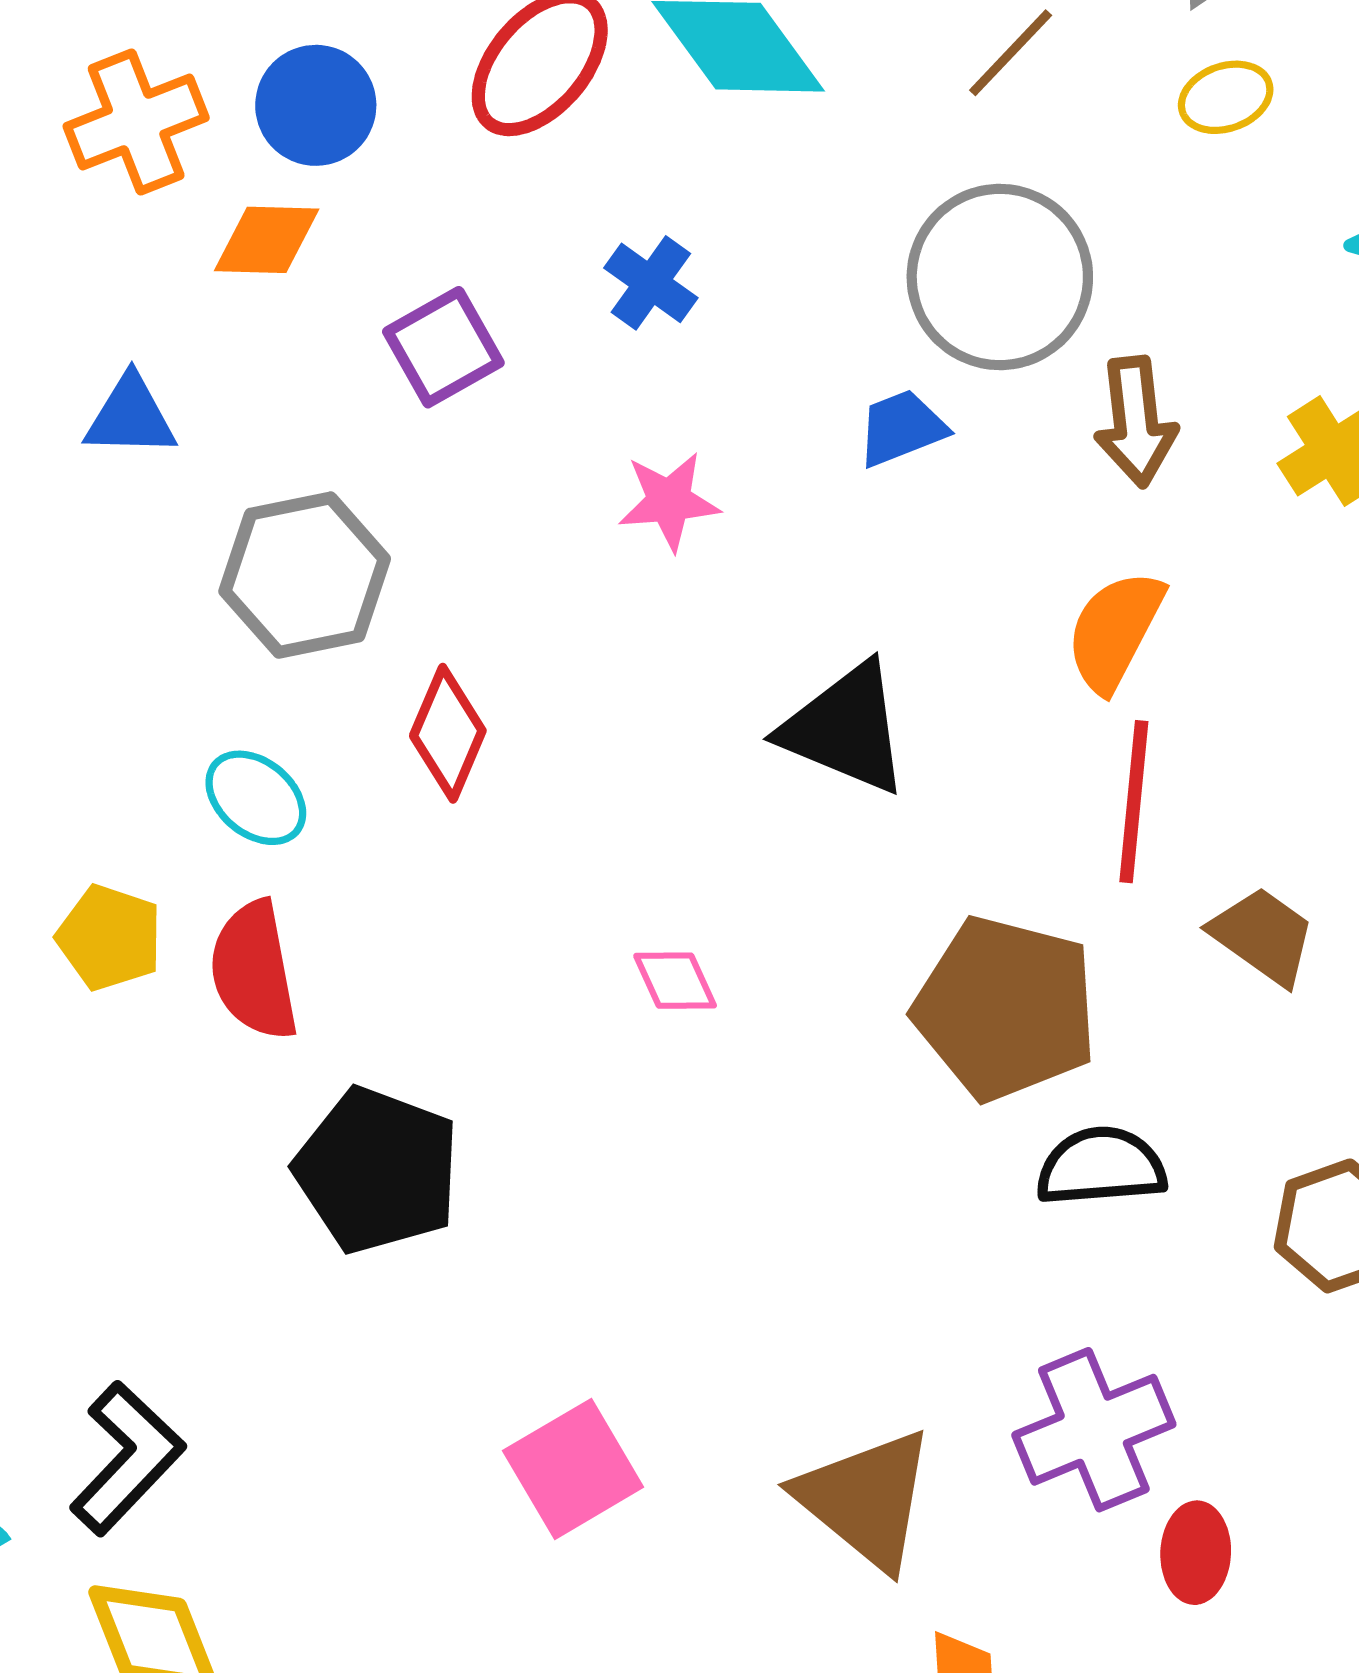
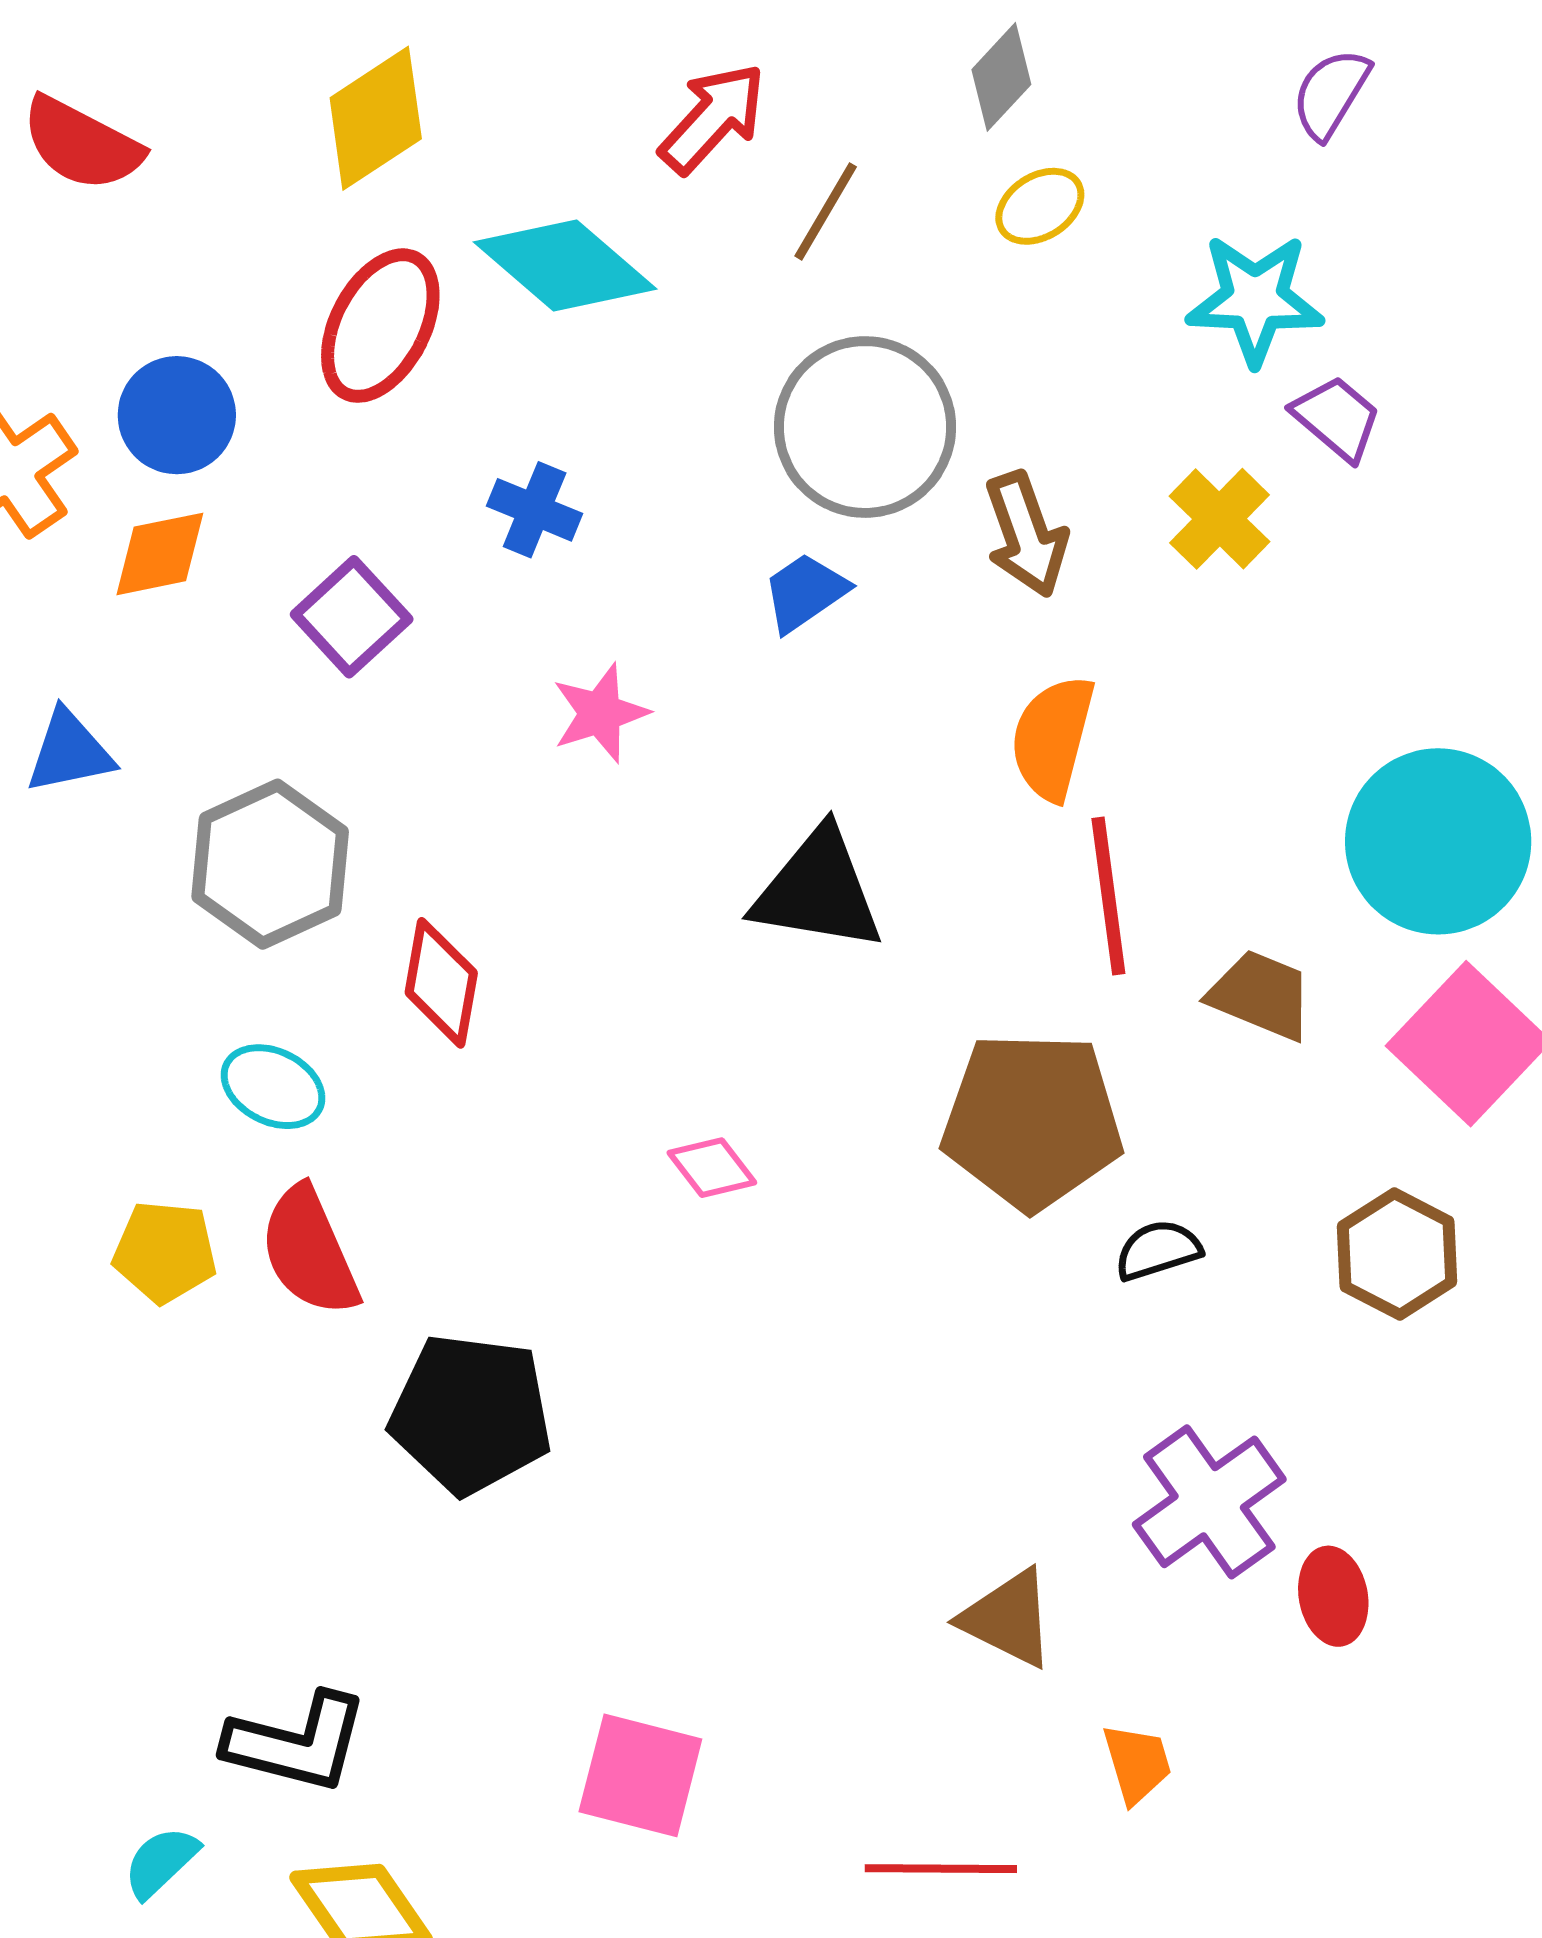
black semicircle: (1101, 1167) -> (1158, 1250), size x0.7
black L-shape: (127, 1458) -> (297, 1743), turned 74
pink square: (573, 1469) -> (640, 1775), moved, turned -32
brown triangle: (866, 1499) -> (1008, 1618), size x0.7

